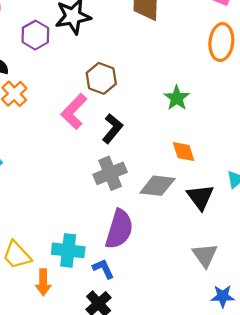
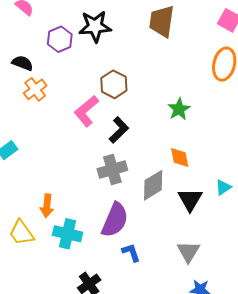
gray diamond: (157, 186) -> (153, 185), turned -44
blue L-shape: (103, 269) -> (131, 252), moved
orange arrow: (43, 282) -> (47, 206), moved

